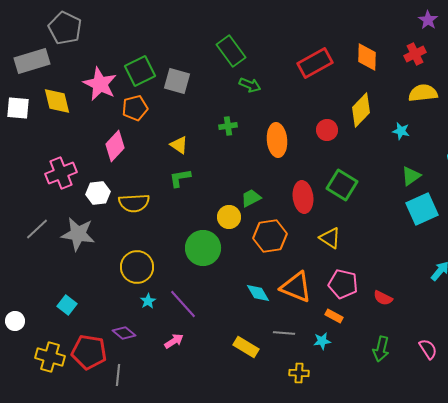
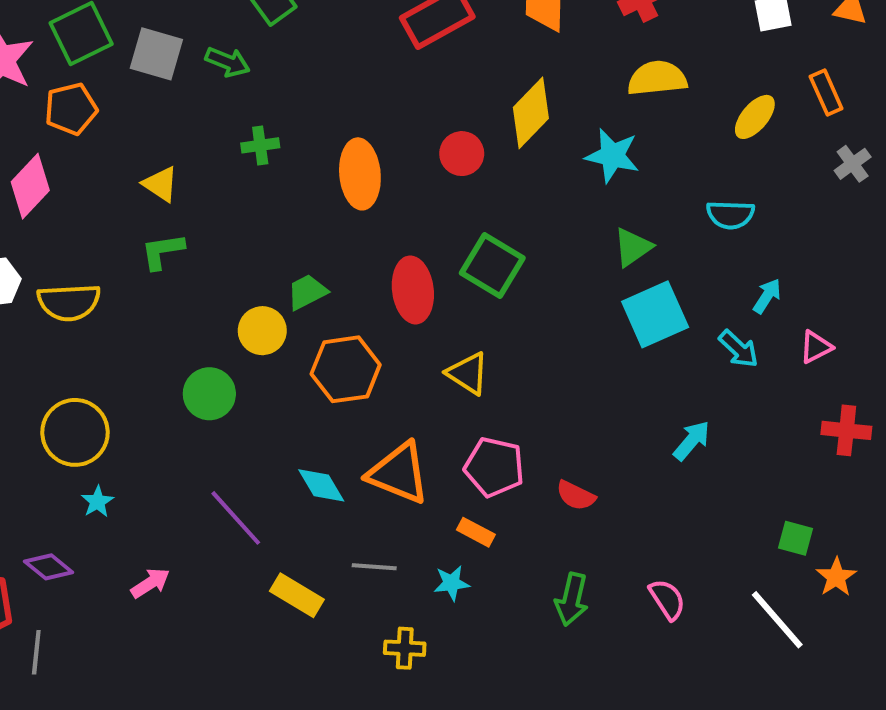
green arrow: (250, 85) -> (228, 62), moved
cyan star: (401, 131) -> (612, 156), size x1.5
green circle: (203, 248) -> (209, 394), size x0.7
purple line: (183, 304) -> (236, 518), moved

